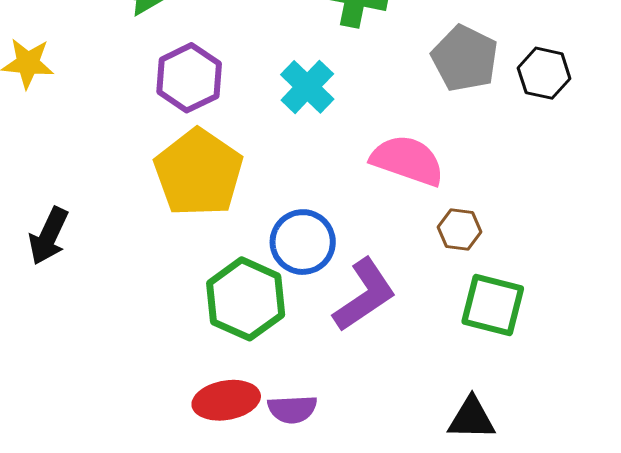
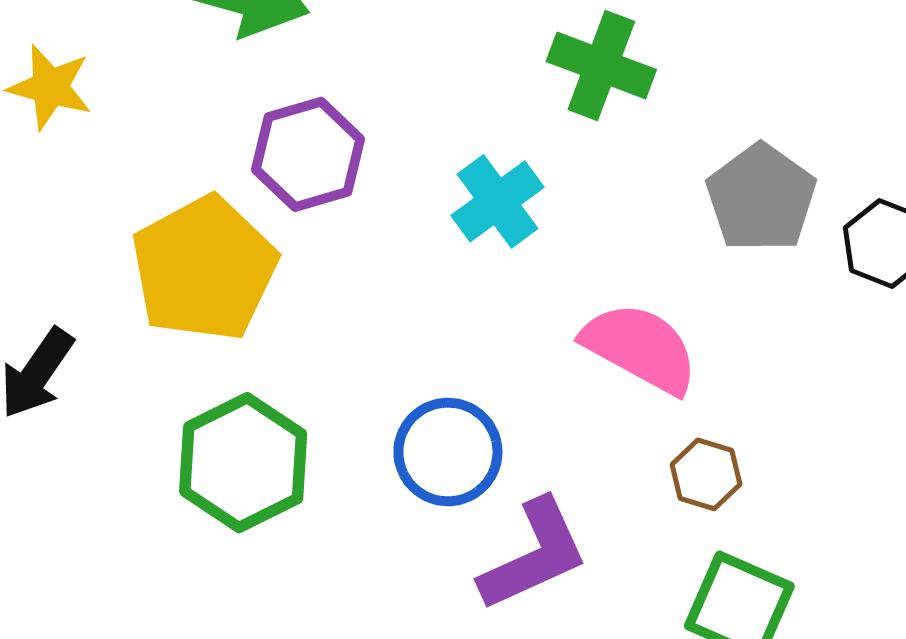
yellow pentagon: (199, 173) -> (204, 269), moved
green hexagon: (246, 299) -> (243, 463), moved

